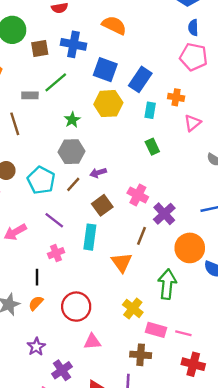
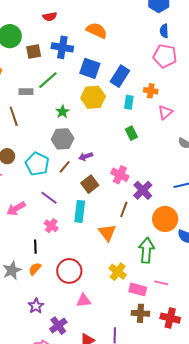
pink cross: (56, 253) -> (51, 226), turned -32
pink line: (183, 333) -> (161, 283), moved
brown cross: (141, 355) -> (140, 313), moved

